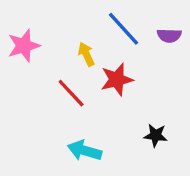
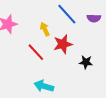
black star: (156, 135) -> (86, 62), moved

